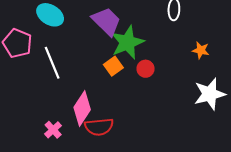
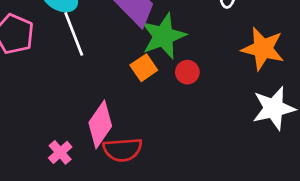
orange star: (201, 50) -> (263, 49), size x1.8
white line: (52, 63) -> (74, 34), moved

